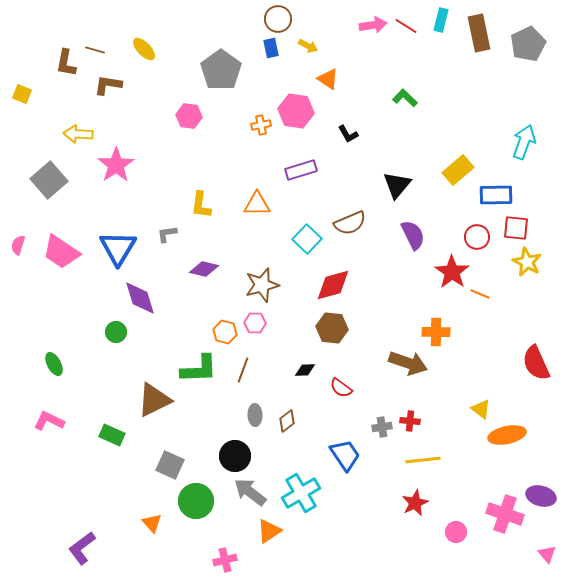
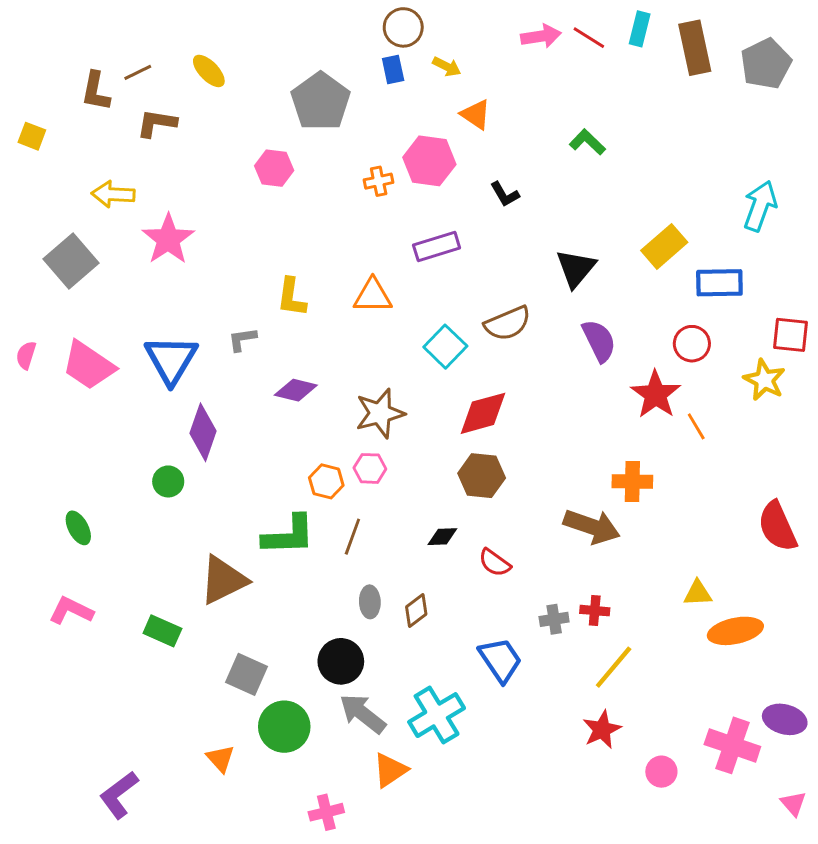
brown line: (95, 50) -> (138, 72), turned -42
red square: (516, 228) -> (791, 335), moved
orange line: (480, 294) -> (696, 426), turned 36
purple diamond: (140, 298) -> (203, 432), turned 36
yellow triangle: (481, 409) -> (698, 593), turned -40
yellow line: (423, 460) -> (614, 667), turned -44

